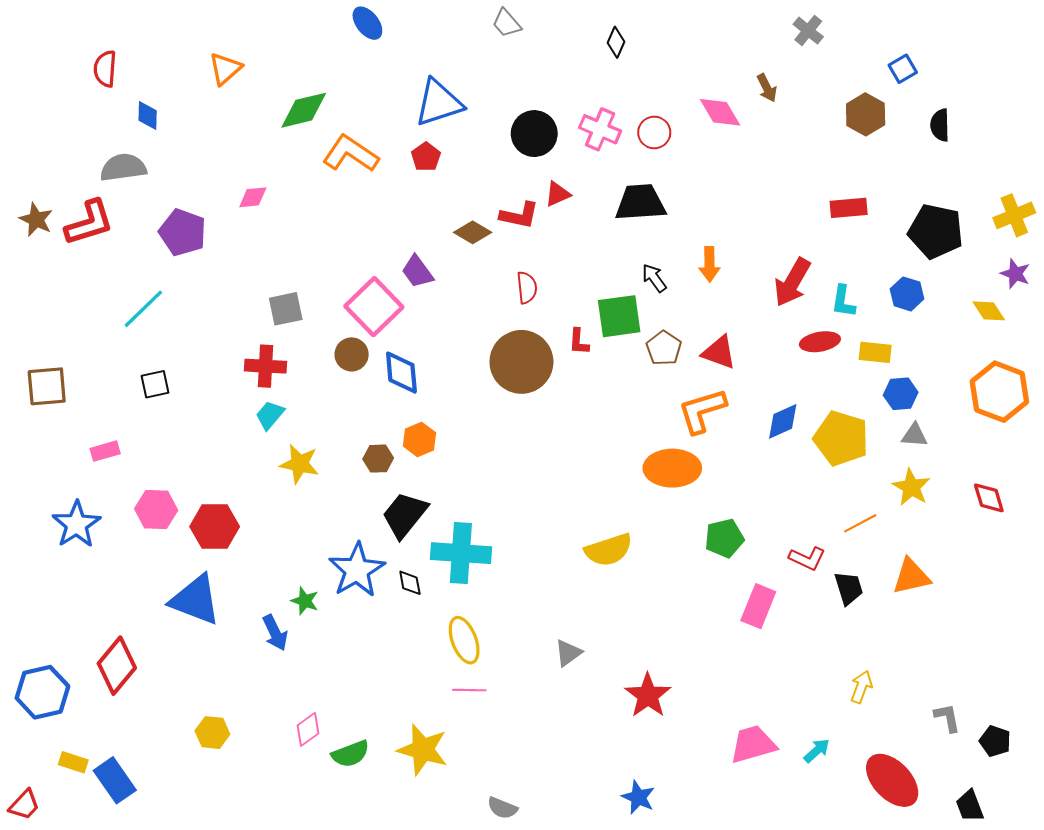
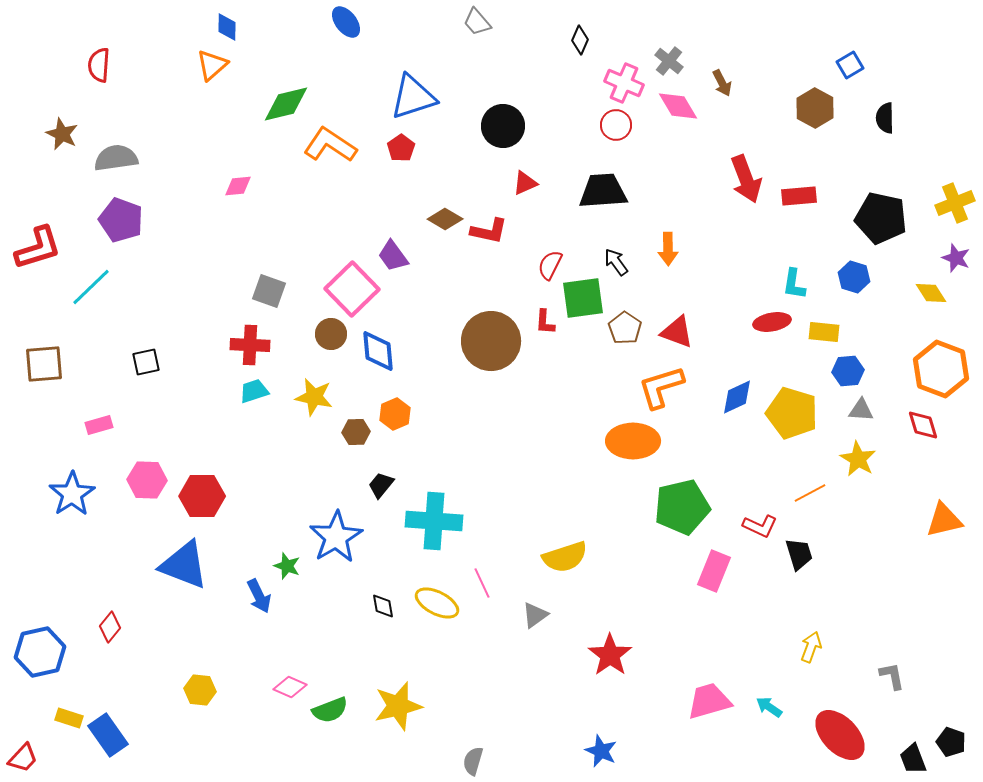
gray cross: (808, 31) -> (669, 61), moved
blue diamond: (148, 115) -> (227, 27), moved
pink cross: (600, 129) -> (624, 83), moved
red L-shape: (519, 215) -> (489, 231), moved
brown star: (36, 220) -> (62, 134), moved
red L-shape: (89, 223) -> (38, 248), moved
purple pentagon: (183, 232) -> (121, 220), moved
red arrow: (792, 282) -> (746, 179), moved, turned -51
red semicircle: (527, 288) -> (550, 265), moved, turned -148
cyan line: (143, 309) -> (91, 287), moved
gray square: (286, 309) -> (269, 291), turned 32
cyan trapezoid: (270, 415) -> (254, 391), turned 32
yellow star: (299, 464) -> (314, 397), moved
red diamond: (989, 498) -> (923, 425), moved
black trapezoid: (405, 515) -> (381, 485), size x0.6
green pentagon: (724, 538) -> (682, 507), size x1.5
yellow semicircle: (609, 550) -> (565, 557), moved
orange triangle: (911, 576) -> (944, 520), moved
black diamond: (410, 583) -> (383, 606), moved
yellow ellipse: (464, 640) -> (437, 603), turned -42
red diamond: (117, 666) -> (110, 627), size x0.6
pink line: (469, 690) -> (482, 583), moved, turned 64
pink diamond: (308, 729) -> (290, 687), turned 60
black pentagon: (995, 741) -> (951, 742), moved
yellow star: (423, 750) -> (398, 706), turned -30
cyan arrow: (817, 751) -> (769, 707), turned -104
gray semicircle: (502, 808) -> (473, 761), turned 84

